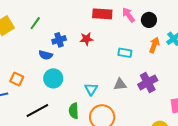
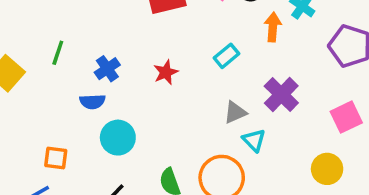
red star: (86, 39) -> (166, 72), moved
cyan rectangle: (125, 53) -> (227, 56), turned -32
cyan triangle: (91, 89) -> (254, 140), moved

